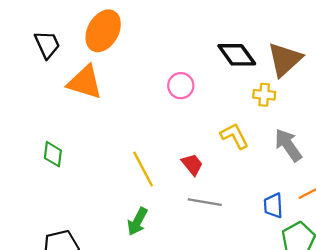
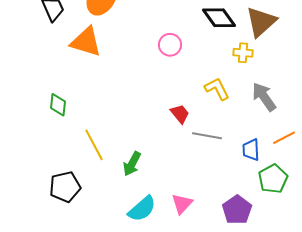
yellow line: (143, 169) -> (94, 145), moved
gray line: (205, 202) -> (207, 136), moved

